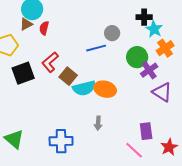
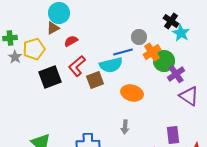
black cross: (144, 17) -> (171, 21), turned 35
red semicircle: (44, 28) -> (71, 41), moved, turned 48
orange cross: (165, 48) -> (152, 52), moved
brown square: (68, 76) -> (95, 80), turned 30
cyan semicircle: (84, 88) -> (111, 65), moved

